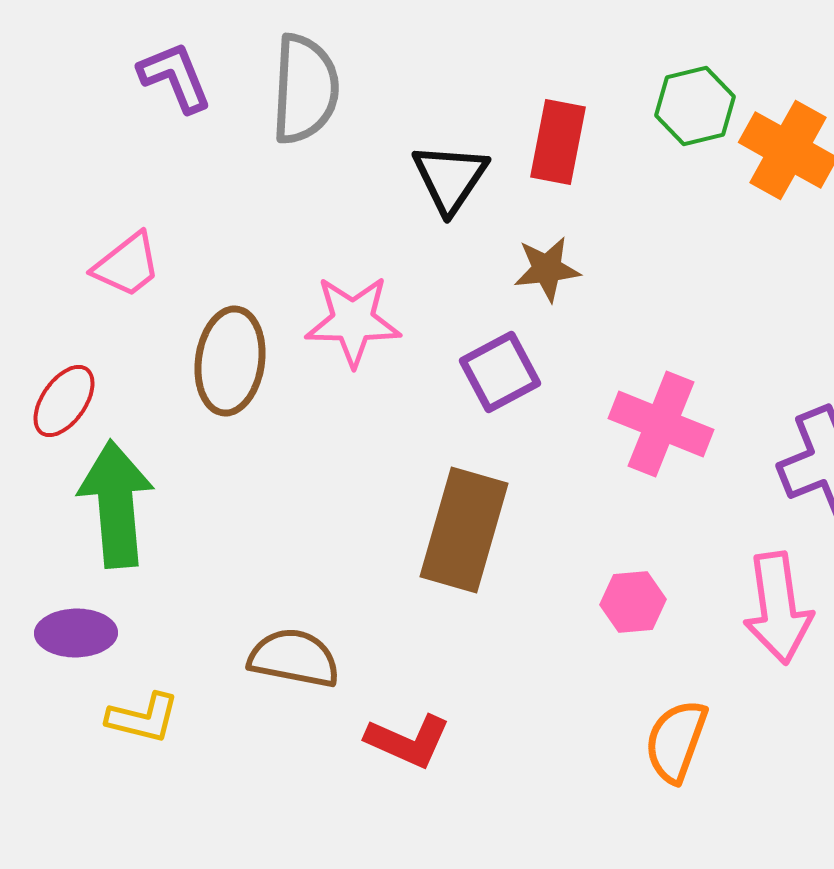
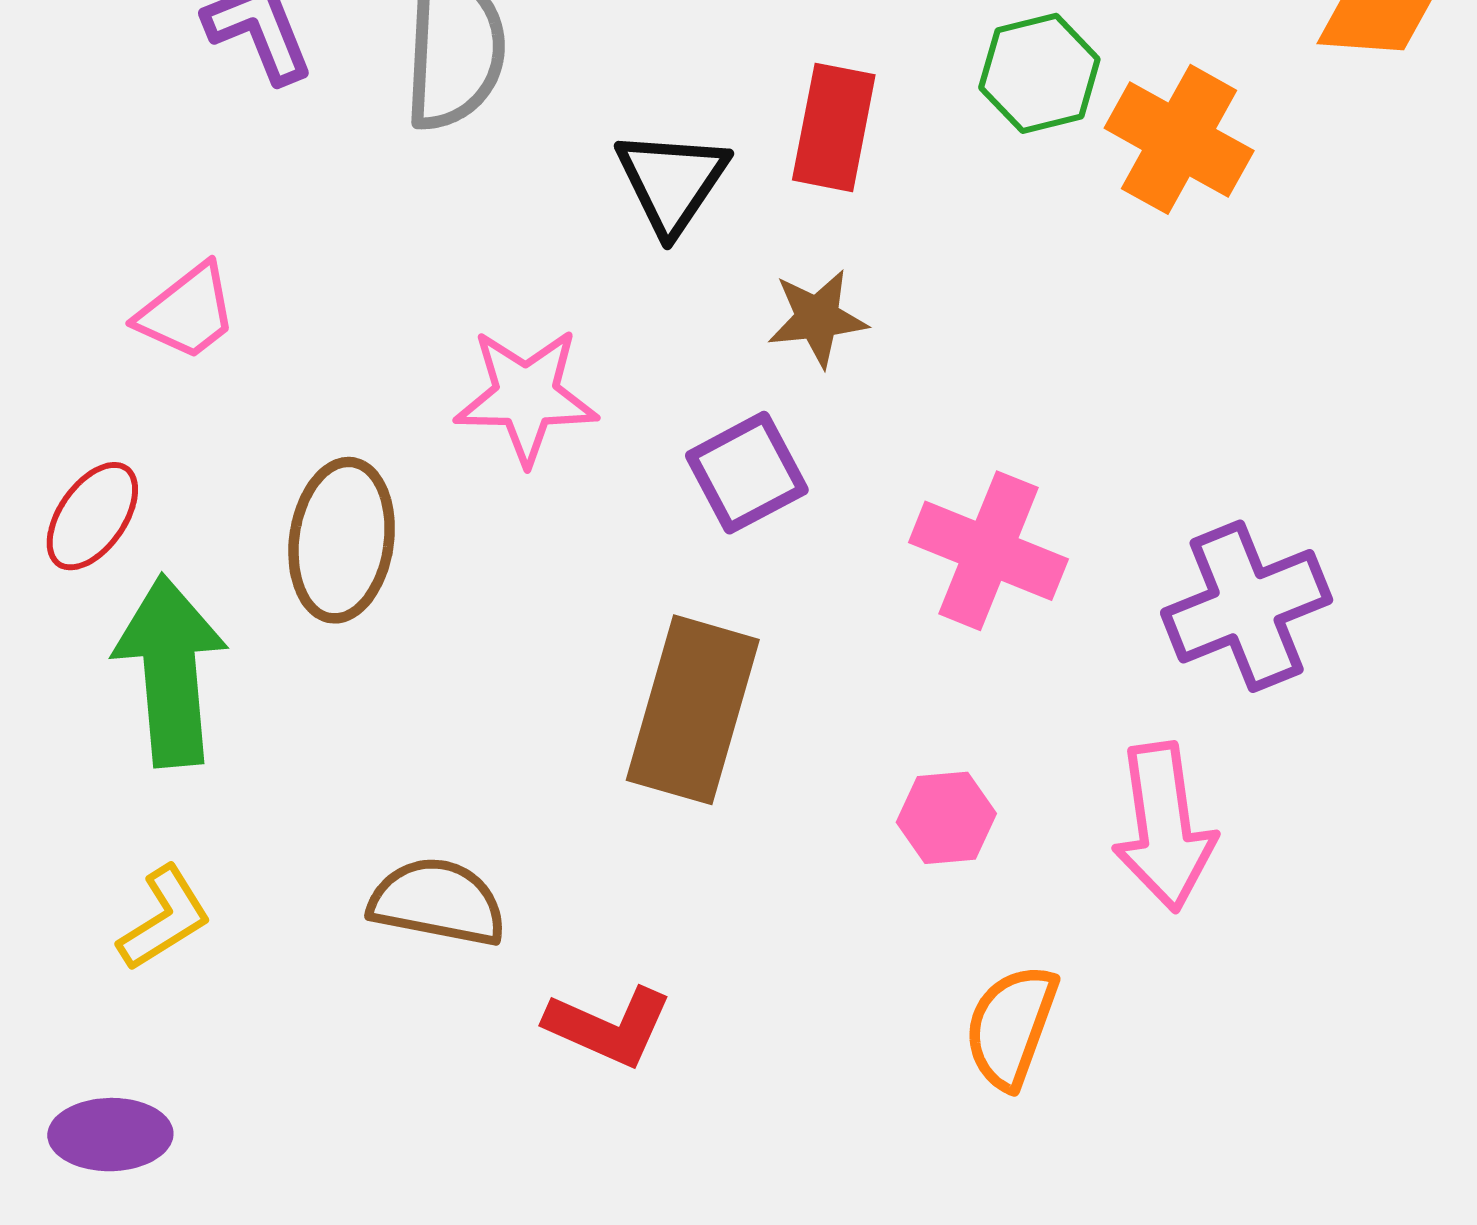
brown ellipse: (230, 361) -> (342, 540), moved
purple ellipse: (76, 633) -> (110, 1135), moved
yellow L-shape: (143, 718) -> (164, 918), moved, turned -46

